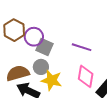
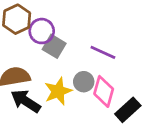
gray circle: (41, 67) -> (84, 82), moved
yellow star: (52, 80) -> (58, 91), turned 30

